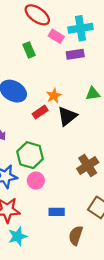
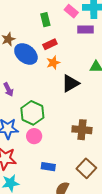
orange star: (54, 96) -> (53, 63), moved
red rectangle: (40, 112) -> (50, 44), moved
brown cross: (88, 165) -> (82, 130), turned 30

